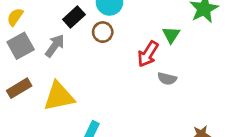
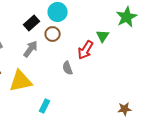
gray arrow: (55, 46) -> (31, 49), moved
gray semicircle: (167, 79) -> (68, 68), moved, turned 56

